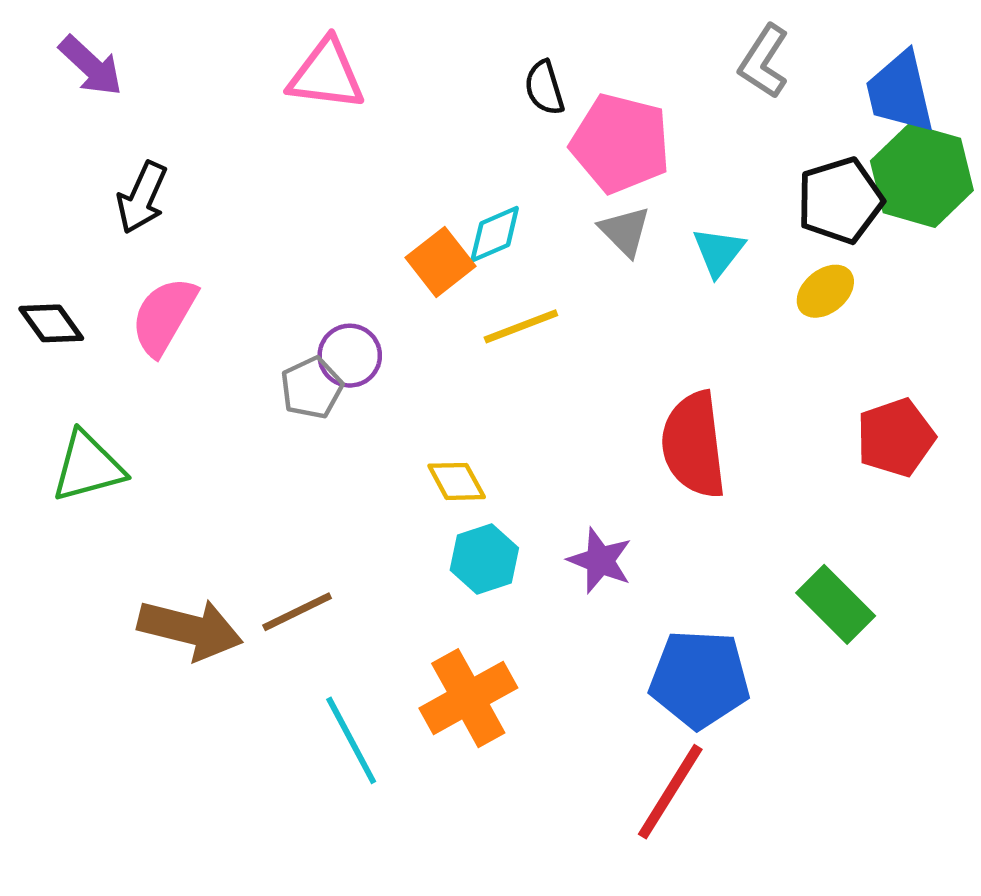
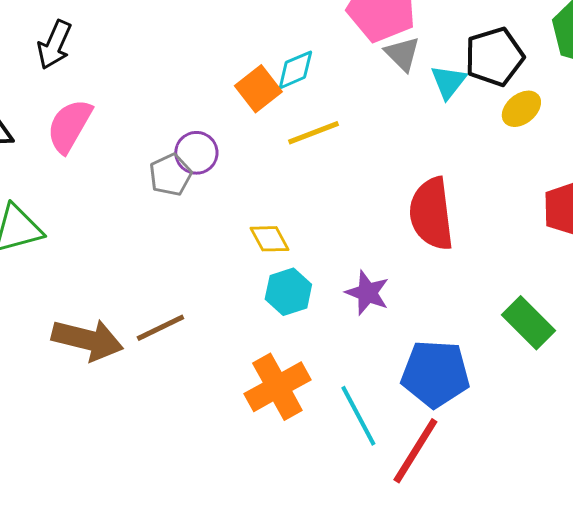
black pentagon: (840, 200) -> (494, 57), moved
gray triangle: (625, 231) -> (402, 54), moved
cyan line: (351, 740) -> (358, 416), moved

